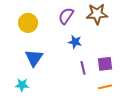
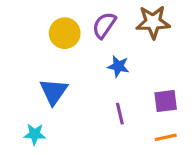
yellow circle: (28, 23) -> (65, 33), moved
purple line: (83, 68) -> (120, 114), moved

